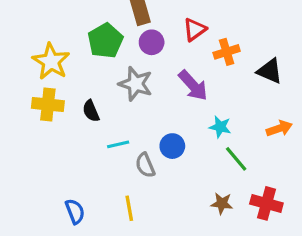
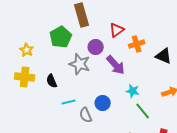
purple circle: (152, 42) -> (96, 47), moved
yellow star: (51, 61) -> (27, 50), size x0.6

